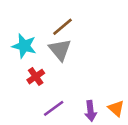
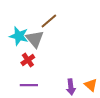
gray triangle: (60, 50) -> (35, 39), moved
purple line: (54, 108) -> (29, 85), moved, turned 36

